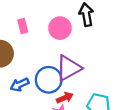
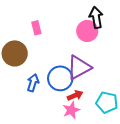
pink circle: (60, 28) -> (87, 31), moved
blue arrow: (20, 85) -> (33, 83), turned 132

